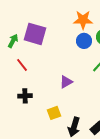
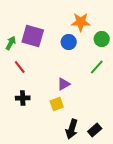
blue circle: (84, 41) -> (69, 42), moved
yellow square: (54, 113) -> (57, 104), moved

